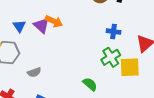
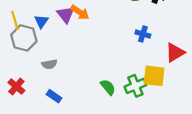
blue triangle: (19, 26) -> (41, 21), moved
green cross: (111, 57) -> (135, 86), moved

